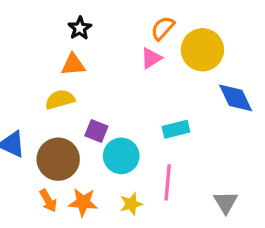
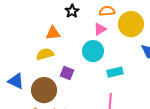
black star: (80, 28) -> (72, 11), moved
orange semicircle: (163, 28) -> (107, 11), turned 42
cyan circle: (121, 156) -> (93, 51), moved

